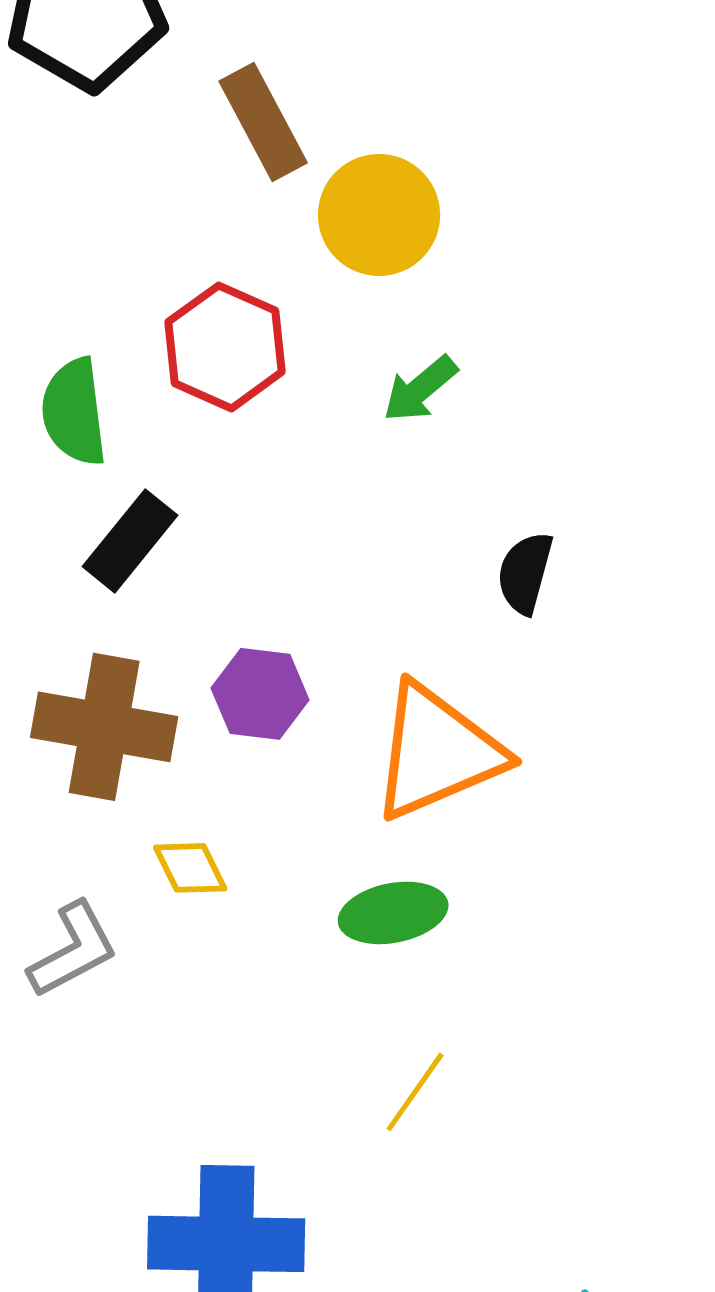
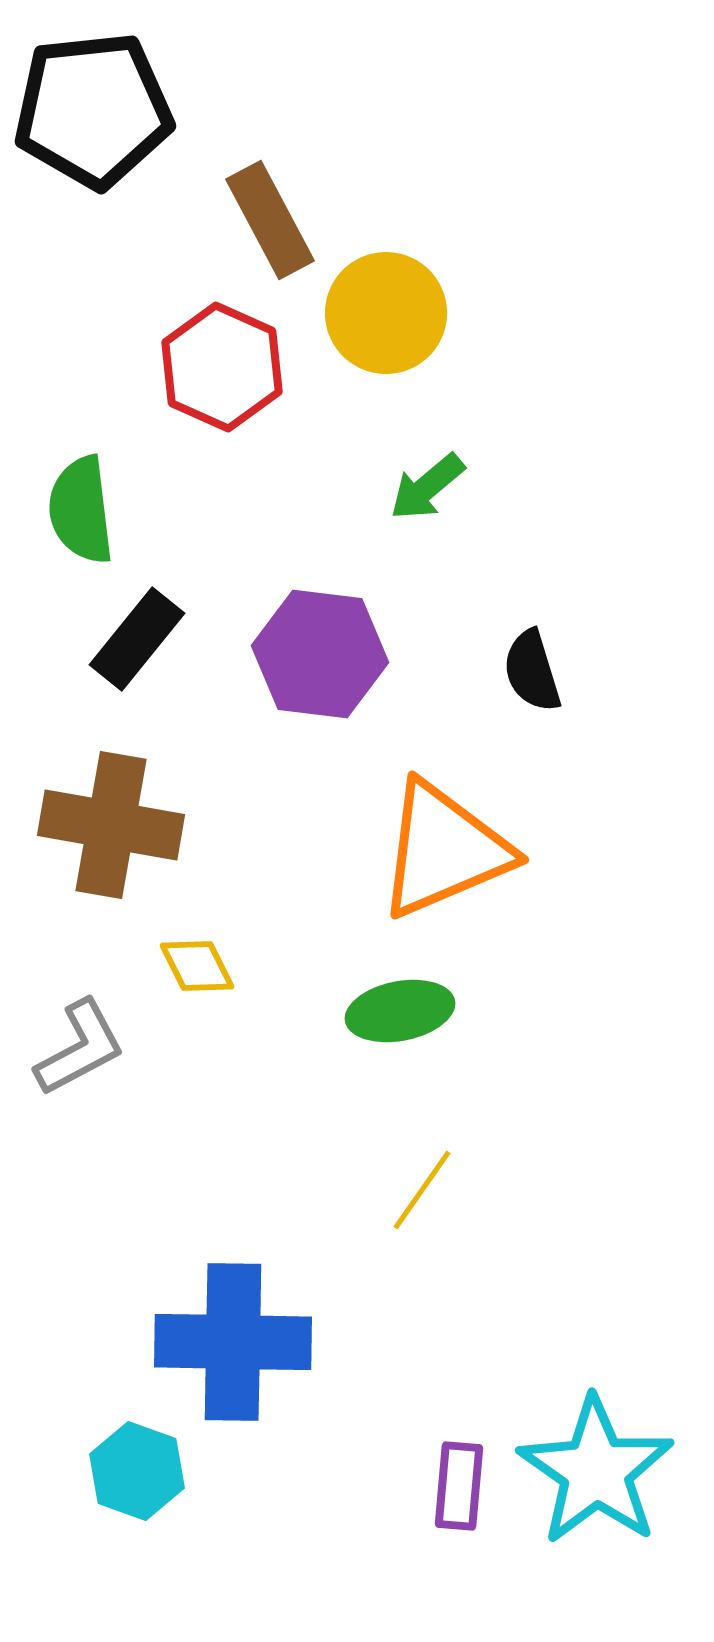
red hexagon: (225, 347) -> (222, 367), moved
black semicircle: (525, 573) -> (532, 671), turned -32
purple hexagon: (260, 694) -> (320, 654), moved, size x1.4

